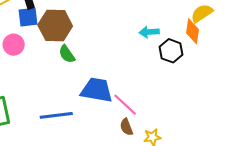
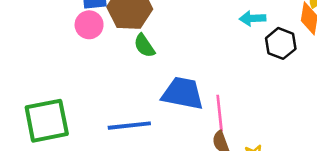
pink circle: (14, 45) -> (89, 25), moved
pink line: (125, 105) -> (220, 113), turned 40

